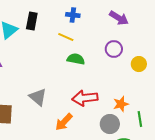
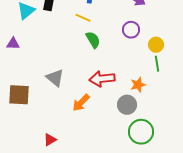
green semicircle: (76, 59) -> (93, 40), turned 48
green line: (140, 119) -> (157, 64), moved

